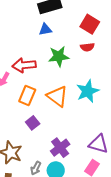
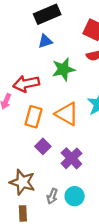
purple cross: (60, 148) -> (71, 158), moved

